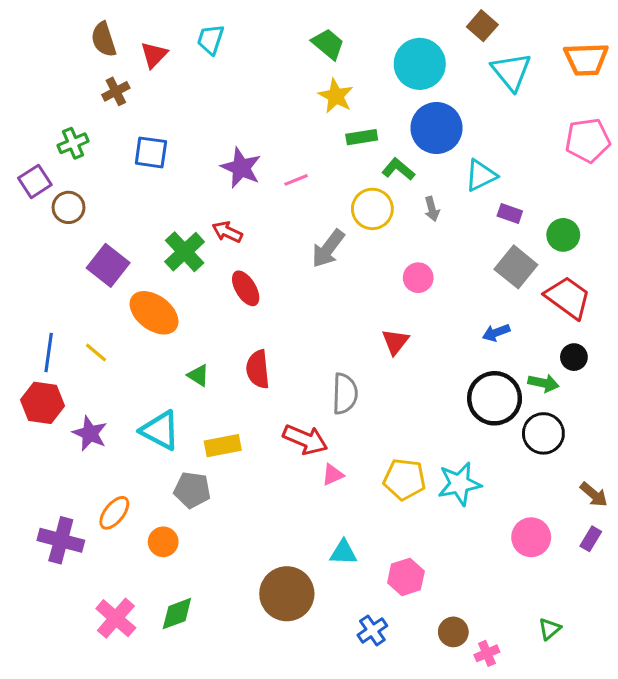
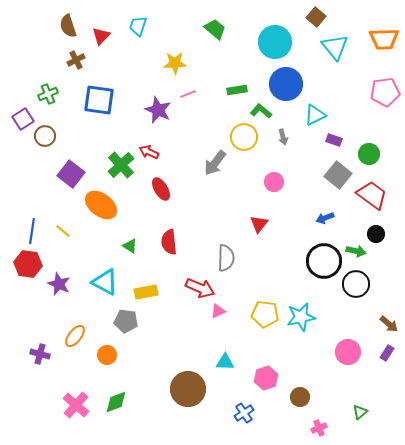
yellow star: (336, 96) -> (175, 63), moved, turned -30
blue square: (151, 152) -> (99, 100), size x1.4
pink line: (296, 180) -> (188, 94), moved
purple cross: (61, 540) -> (40, 354), size x0.7
brown circle: (453, 632) -> (300, 397), moved

